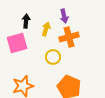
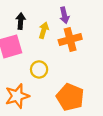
yellow circle: (53, 57) -> (39, 69), moved

